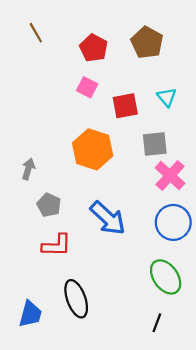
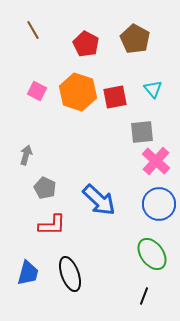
pink square: (87, 87) -> (37, 91), moved
orange hexagon: (93, 149) -> (78, 92), moved
blue trapezoid: (30, 314) -> (28, 273), moved

